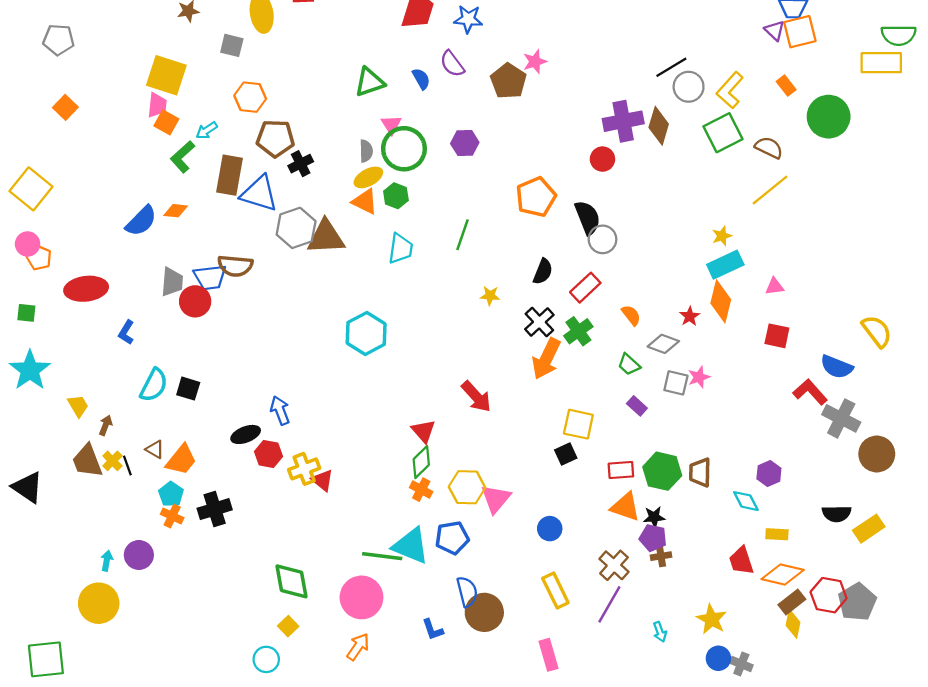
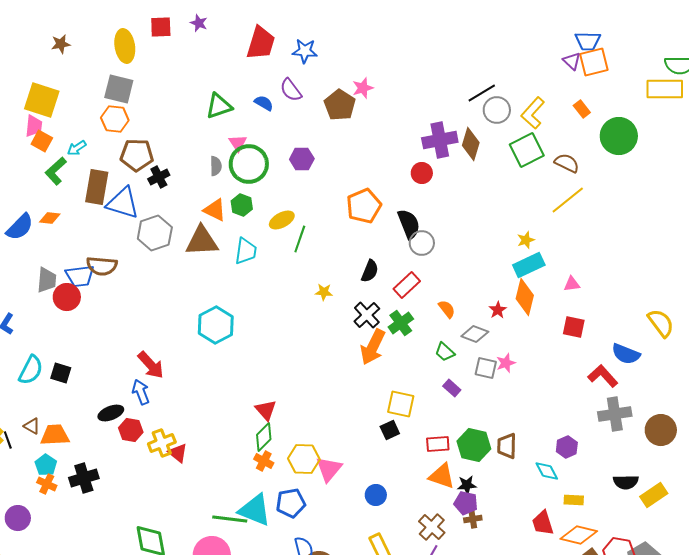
gray square: (232, 45) -> (119, 89), moved, size x1.4
blue semicircle: (421, 79) -> (264, 103), turned -30
yellow ellipse: (368, 177) -> (282, 220), moved
brown triangle: (326, 237) -> (202, 241), moved
red arrow: (476, 397) -> (151, 365), moved
gray cross: (841, 418) -> (615, 414), moved, turned -36
orange trapezoid: (181, 460) -> (55, 435), turned -132

